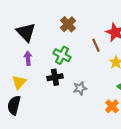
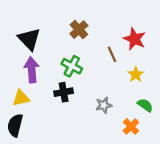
purple arrow: (28, 58) -> (32, 70), size x1.5
yellow triangle: (19, 82) -> (21, 98), turned 35
gray star: (80, 88) -> (104, 105), moved

